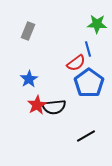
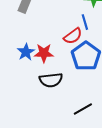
red star: (37, 105) -> (44, 53), moved, turned 30

